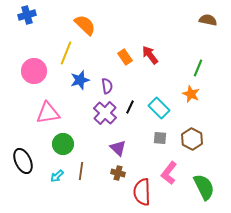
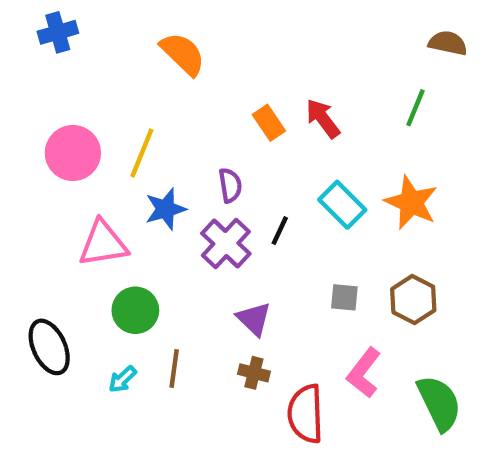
yellow line: (66, 53) -> (142, 153), moved
green line: (198, 68) -> (416, 108), moved
blue star: (80, 80) -> (166, 209), moved
orange star: (191, 94) -> (411, 203), size x1.4
cyan rectangle: (159, 108) -> (342, 205), moved

